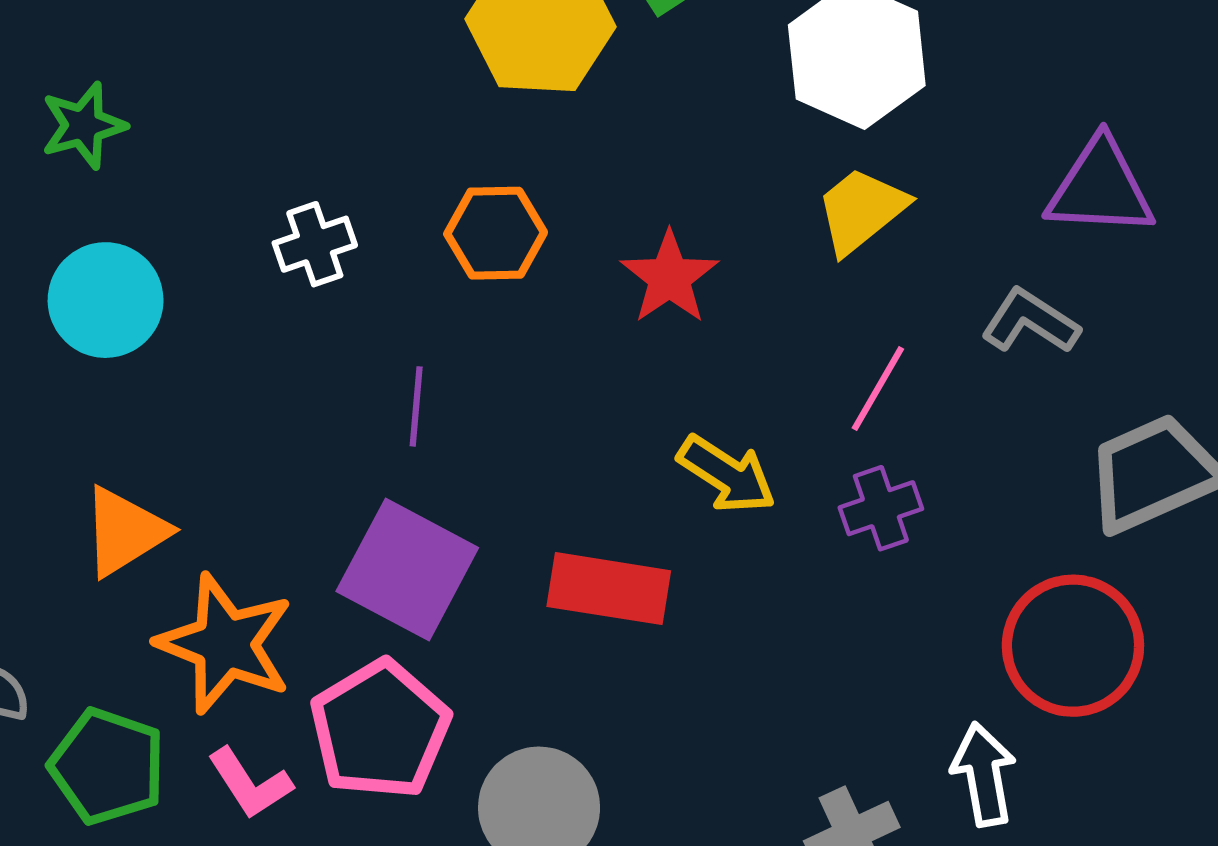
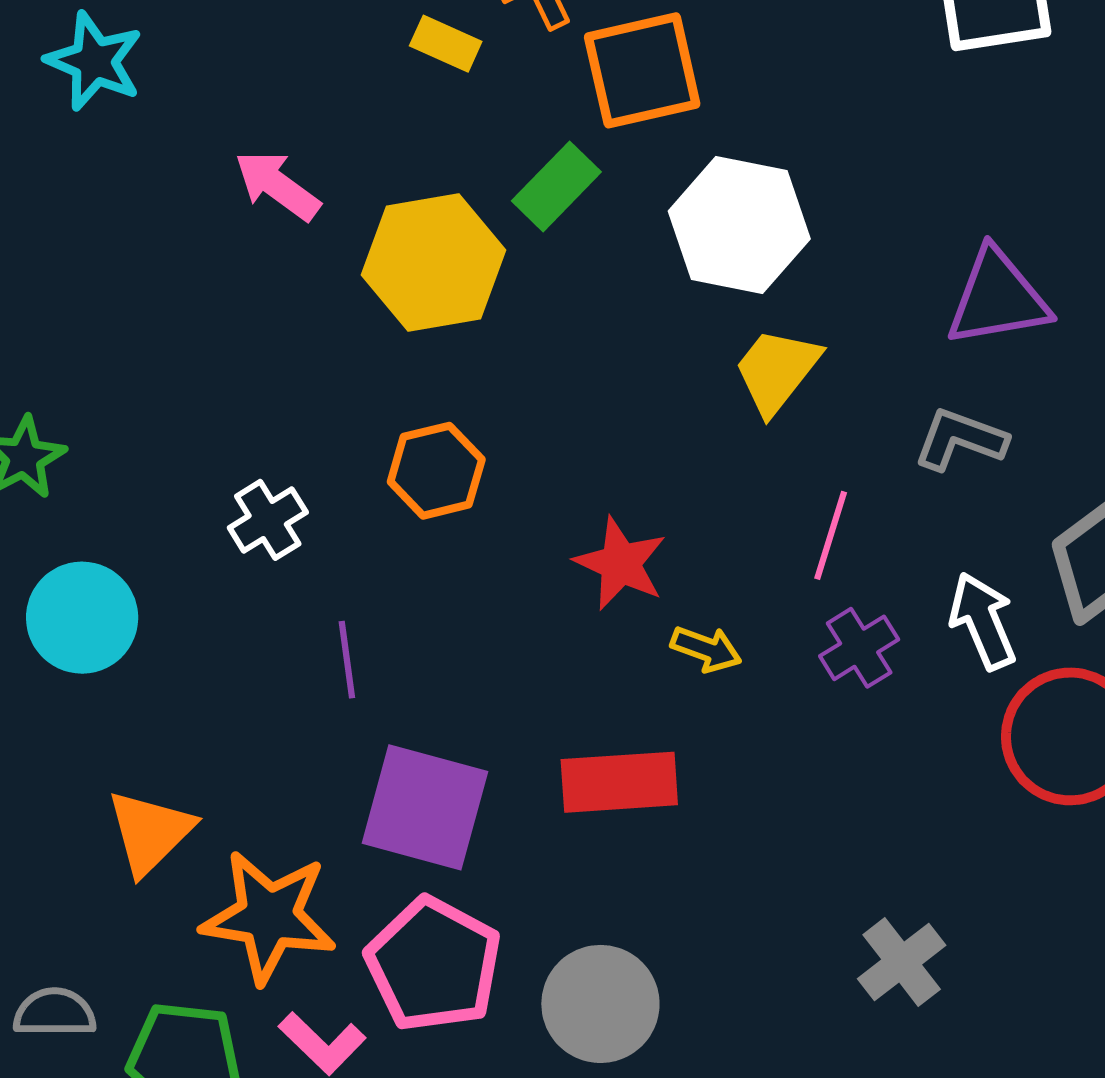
red star: (669, 277) -> (620, 563), moved
purple line: (416, 406) -> (347, 660), moved
yellow arrow: (727, 474) -> (706, 649), size x0.7
white arrow: (984, 774) -> (983, 621), moved

